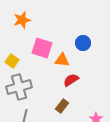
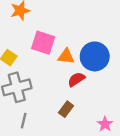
blue circle: (83, 43) -> (95, 56), moved, size x1.6

